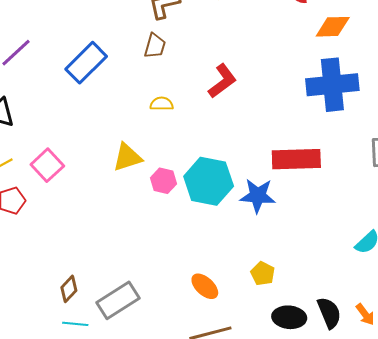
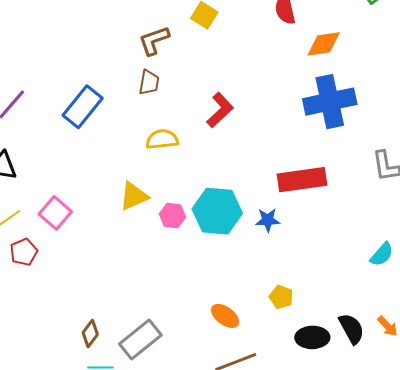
yellow semicircle: (162, 104) -> (162, 139), size x1.4
blue star: (258, 196) -> (268, 220), size x0.7

